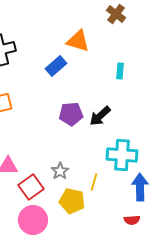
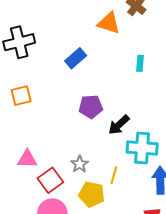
orange triangle: (78, 41) -> (109, 23), moved
black arrow: (100, 116) -> (119, 125), moved

